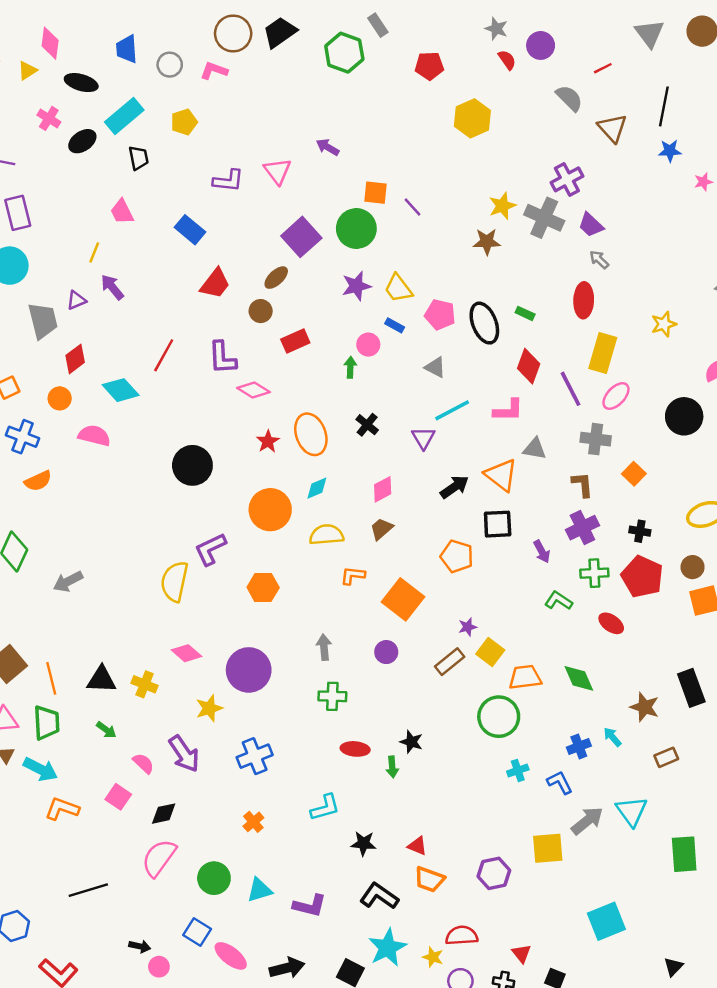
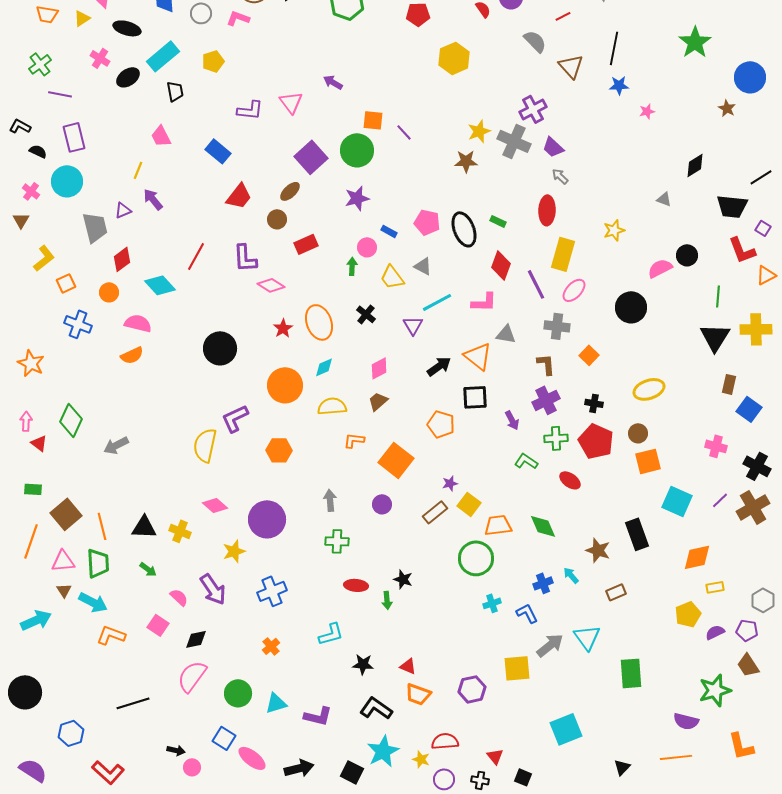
yellow trapezoid: (398, 288) -> (392, 277), moved
orange semicircle: (38, 481) -> (132, 355), moved

